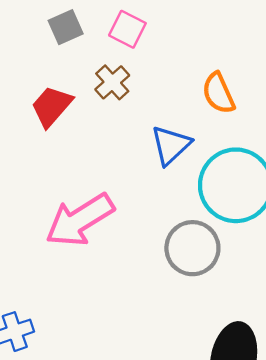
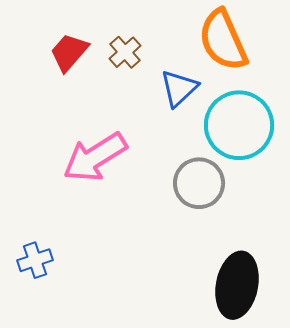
brown cross: (112, 82) -> (125, 52), moved
orange semicircle: (218, 93) -> (223, 40), size x1.6

